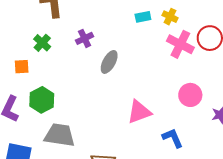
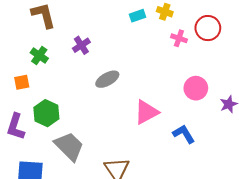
pink cross: (180, 44) -> (179, 38), size x0.6
gray ellipse: (109, 62) -> (107, 79), moved, turned 40
gray trapezoid: (60, 135) -> (69, 146), turned 44

